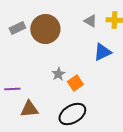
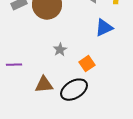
orange square: (75, 83) -> (87, 64), moved
brown triangle: (29, 109) -> (44, 85), moved

